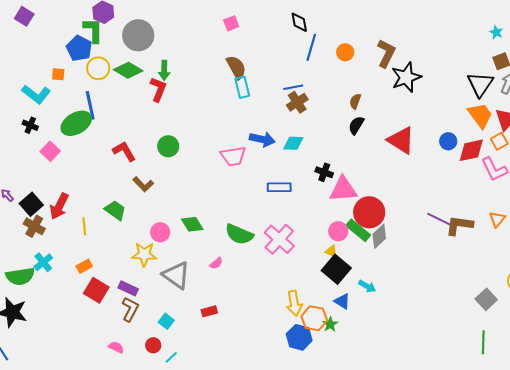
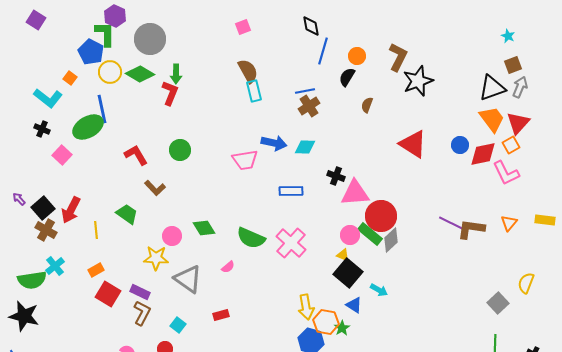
orange square: (58, 74) -> (70, 78), turned 32
black triangle: (480, 84) -> (492, 88), turned 36
black semicircle: (356, 125) -> (347, 77), moved

